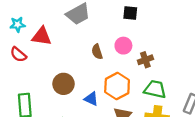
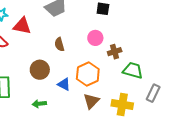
brown semicircle: (97, 52) -> (59, 44), moved
green trapezoid: (155, 89) -> (133, 70), moved

